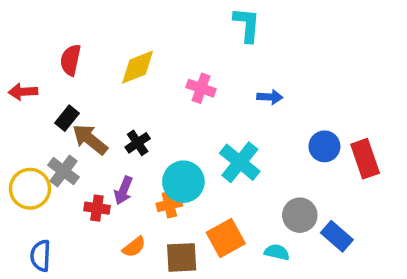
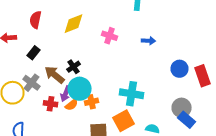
brown arrow: (90, 139) -> (54, 75), moved
cyan cross: (240, 162) -> (132, 94), moved, turned -30
cyan circle: (183, 182) -> (80, 89), moved
gray circle: (300, 215) -> (182, 108), moved
orange semicircle: (134, 247) -> (72, 105), moved

